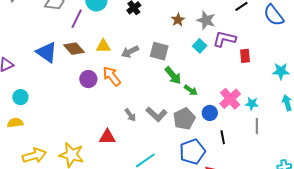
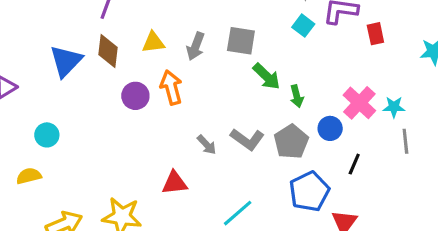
brown diamond: (74, 49) -> (108, 51), turned 55
blue triangle: (47, 52) -> (66, 61), turned 45
gray arrow: (130, 52) -> (196, 46), turned -36
orange arrow: (112, 76) -> (171, 87), turned 30
green arrow: (191, 90) -> (297, 96), turned 48
cyan circle: (20, 97) -> (47, 135), moved
black line: (223, 137) -> (354, 164), turned 40

